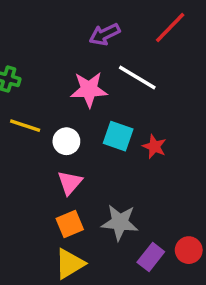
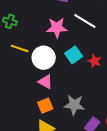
cyan square: (118, 136) -> (74, 55), turned 36
white circle: (66, 141) -> (44, 58), size x1.5
pink triangle: (70, 183) -> (45, 82), turned -42

